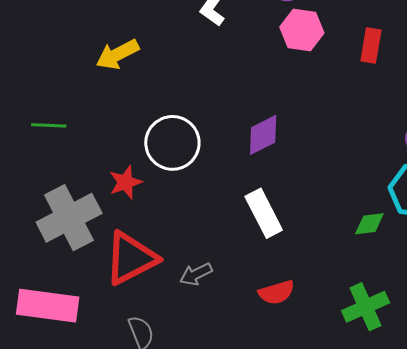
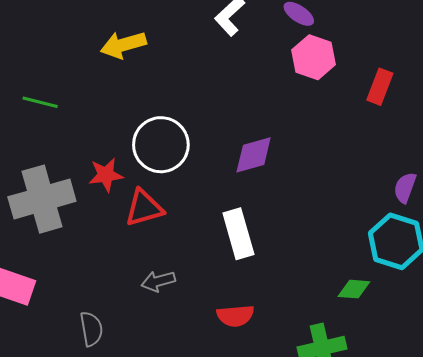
green diamond: (369, 224) -> (354, 289), moved
red triangle: (131, 258) -> (144, 208), moved, size x0.7

